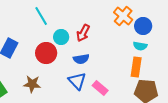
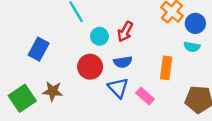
red circle: (46, 53) -> (90, 67), moved
orange rectangle: (136, 67) -> (166, 68), moved
brown star: (32, 84) -> (53, 91), moved

